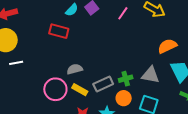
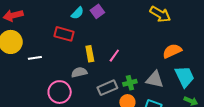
pink line: (123, 13) -> (114, 56), moved
white line: (16, 63) -> (35, 58), moved
yellow rectangle: (80, 90) -> (90, 54), moved, turned 49

